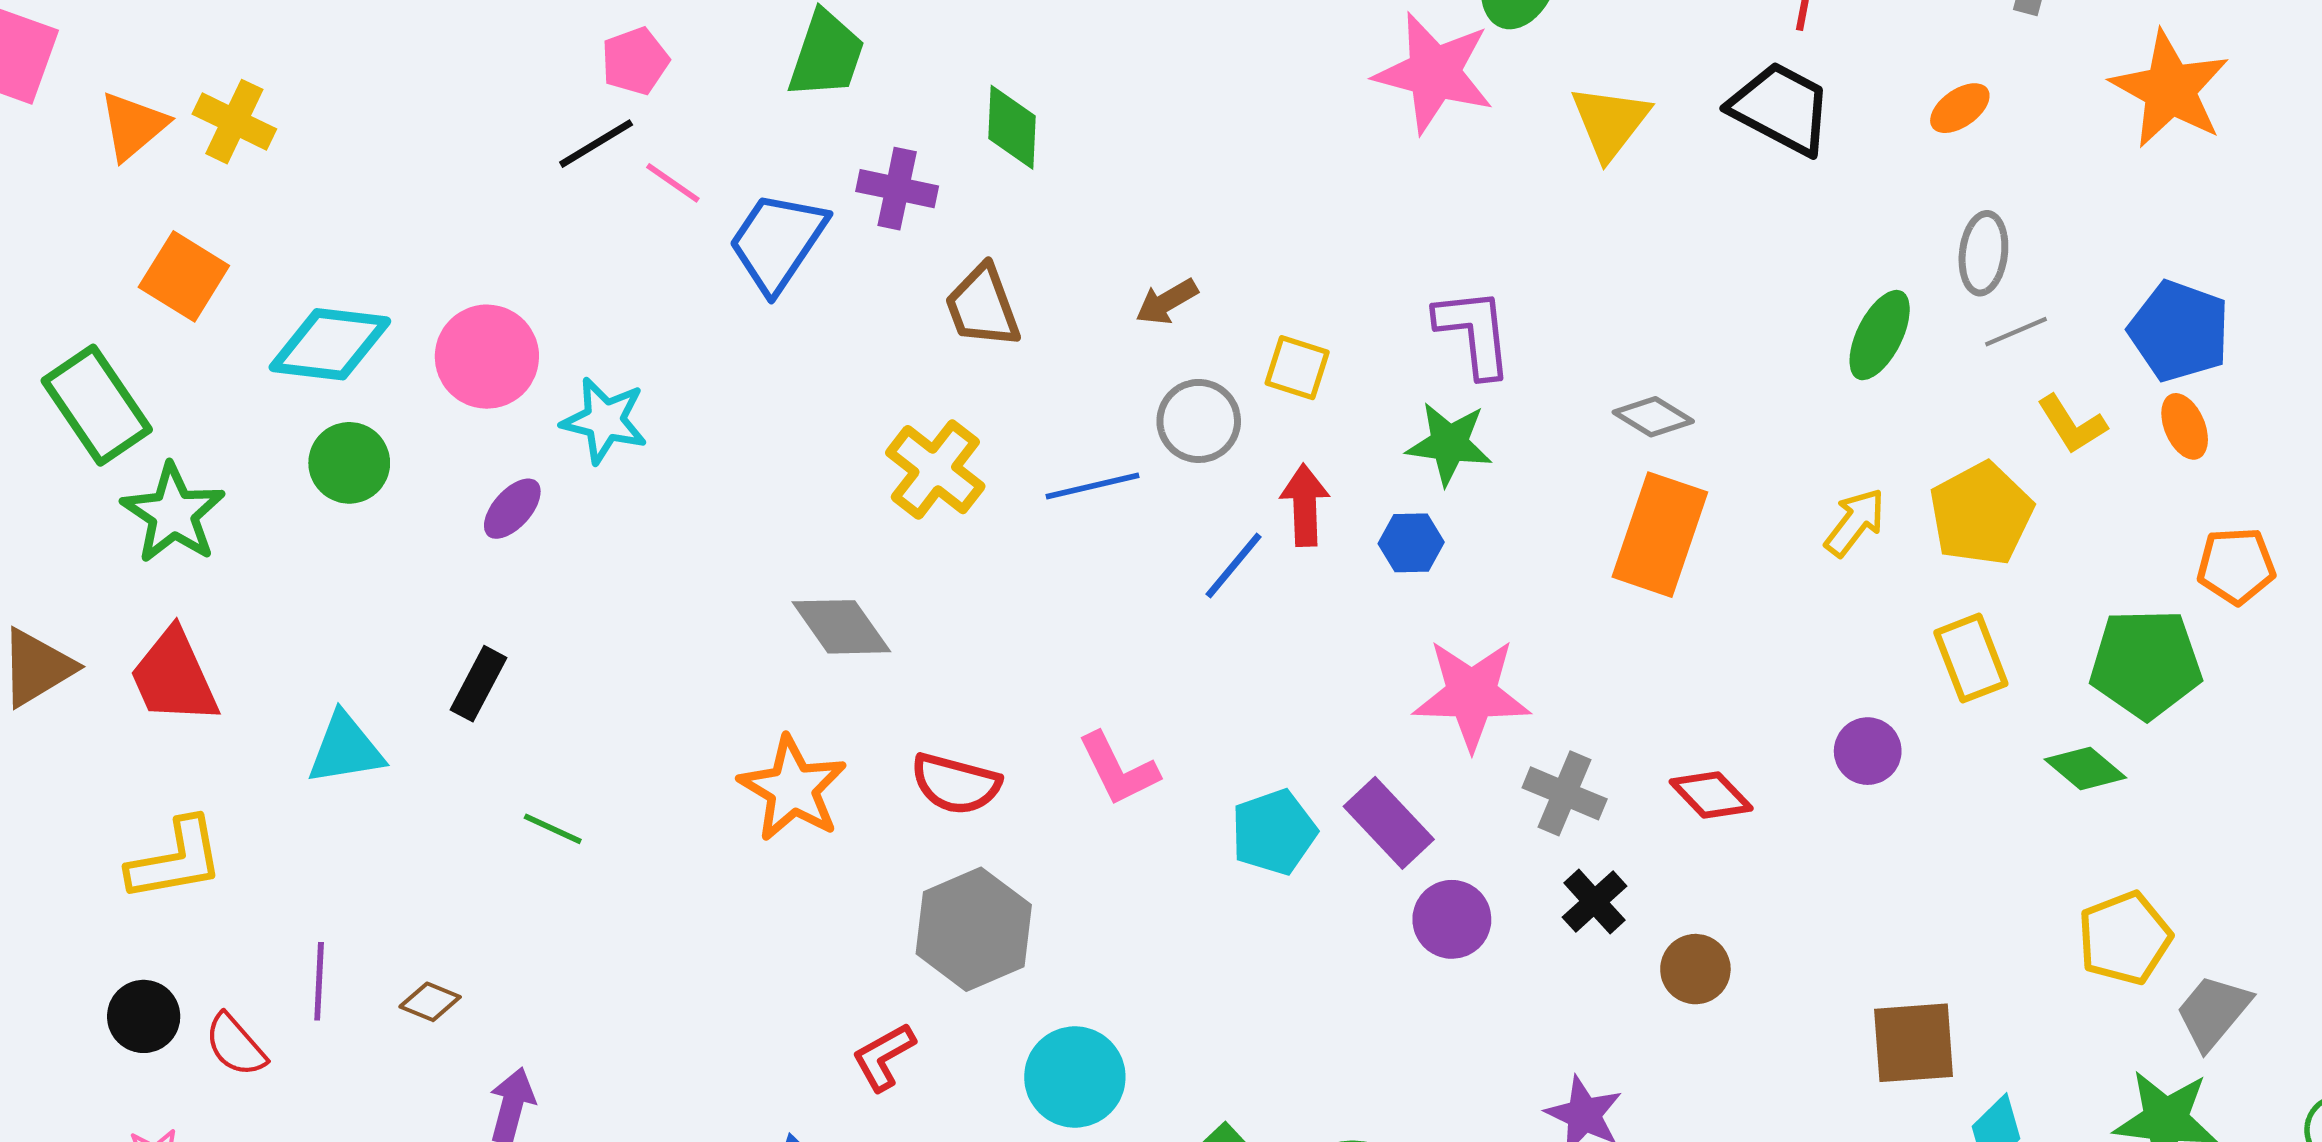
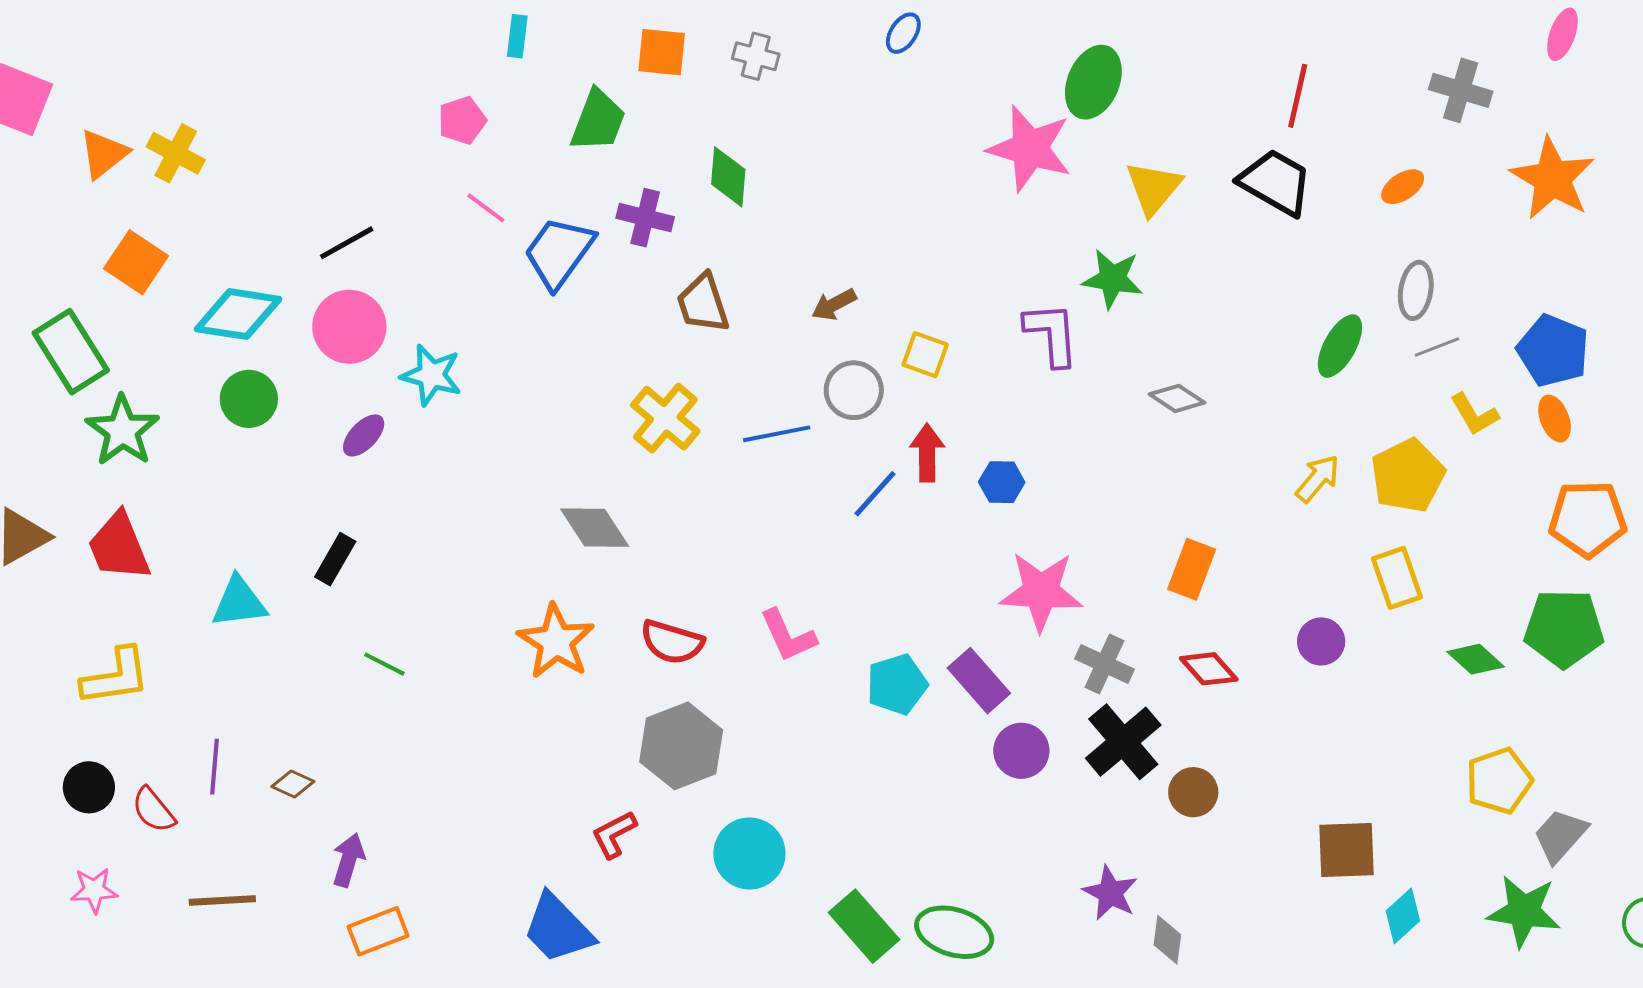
black line: (596, 144) -> (347, 243), moved
green star: (1449, 444) -> (1112, 279), moved
orange rectangle: (1660, 535) -> (1192, 569), moved, size x0.7
orange pentagon: (2236, 566) -> (1588, 519), size x1.4
green pentagon: (2146, 664) -> (1564, 628), moved
black cross: (1594, 902) -> (1123, 742), size x1.6

